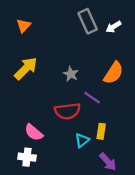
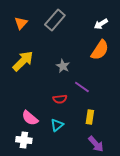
gray rectangle: (88, 21) -> (55, 20), moved, turned 65
orange semicircle: (113, 73) -> (100, 50), moved
red semicircle: (67, 111) -> (60, 99), size x0.6
cyan triangle: (82, 140) -> (57, 125), moved

